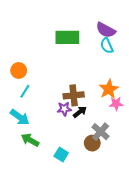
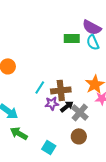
green rectangle: (67, 37) -> (72, 38), moved, size x0.7
cyan line: (25, 91) -> (40, 87), moved
gray cross: (101, 132) -> (80, 112), moved

